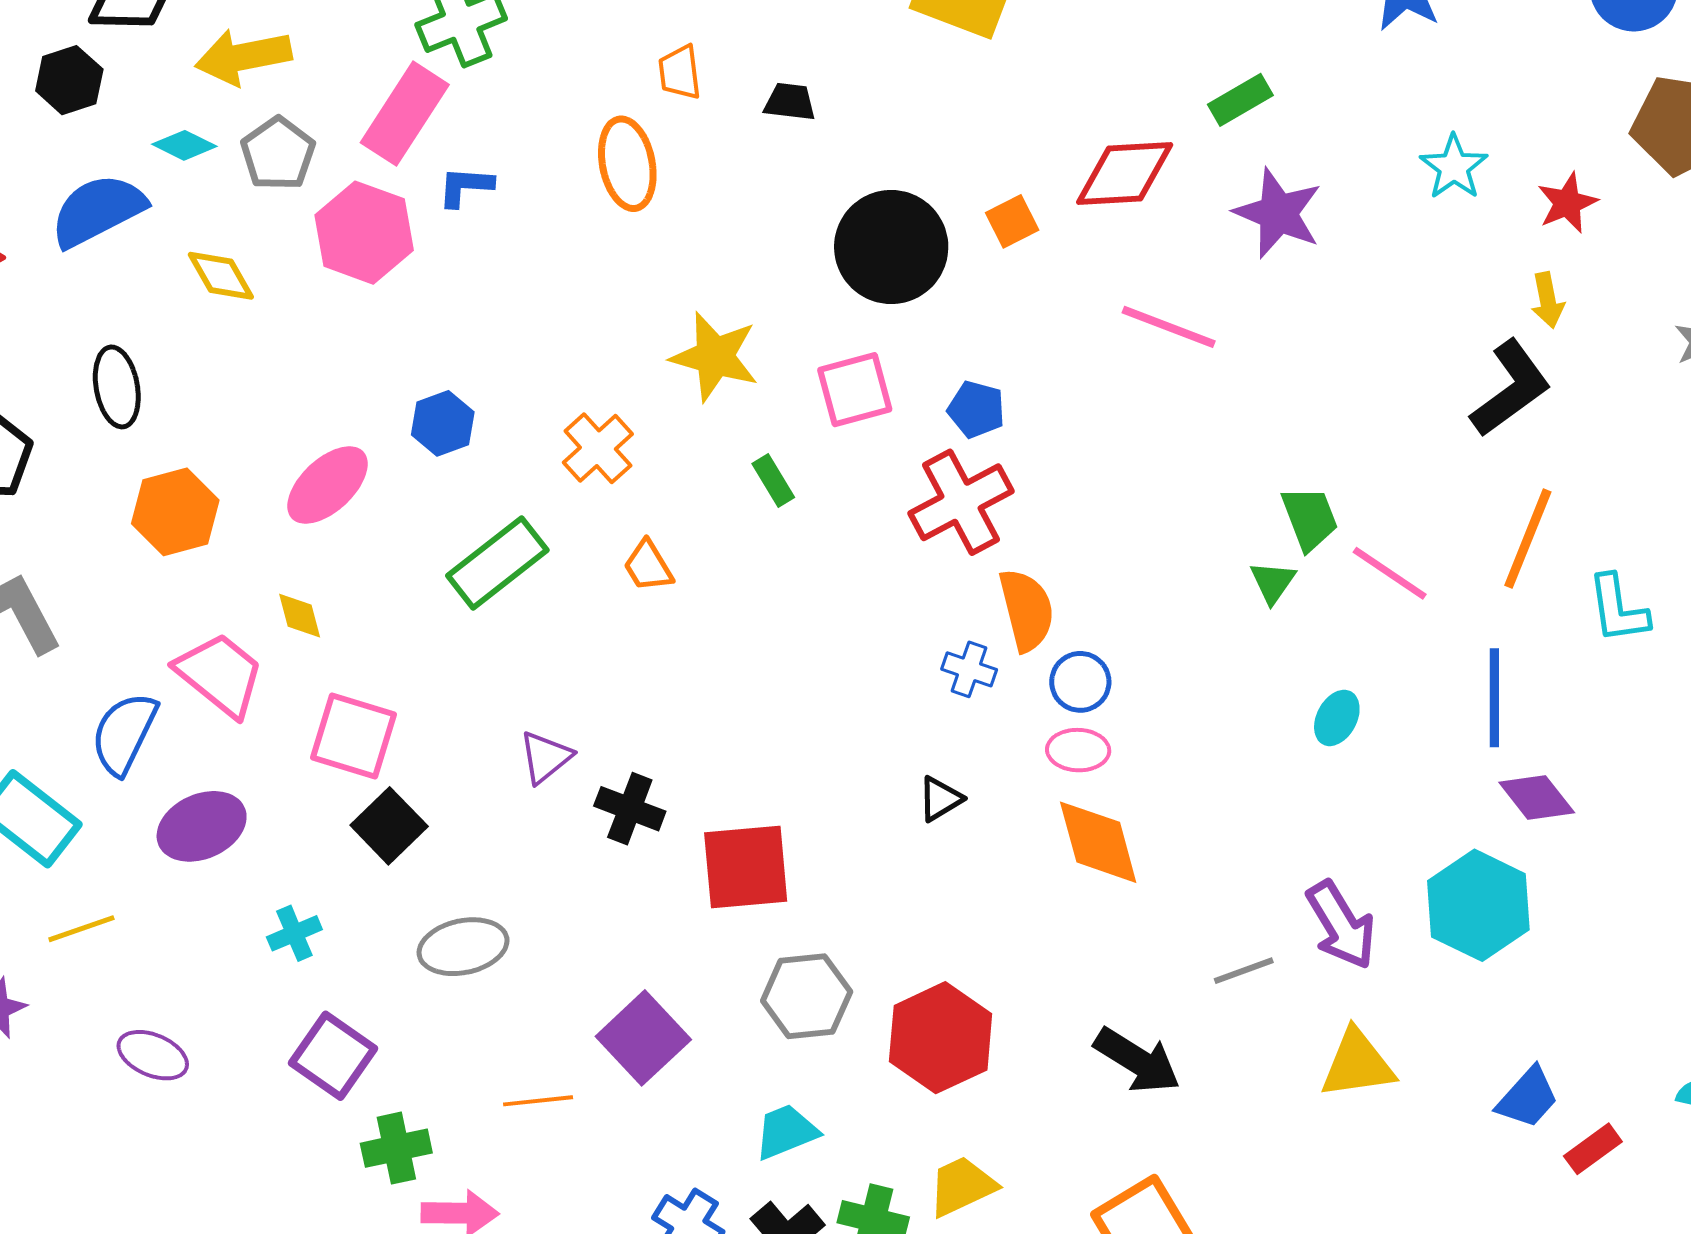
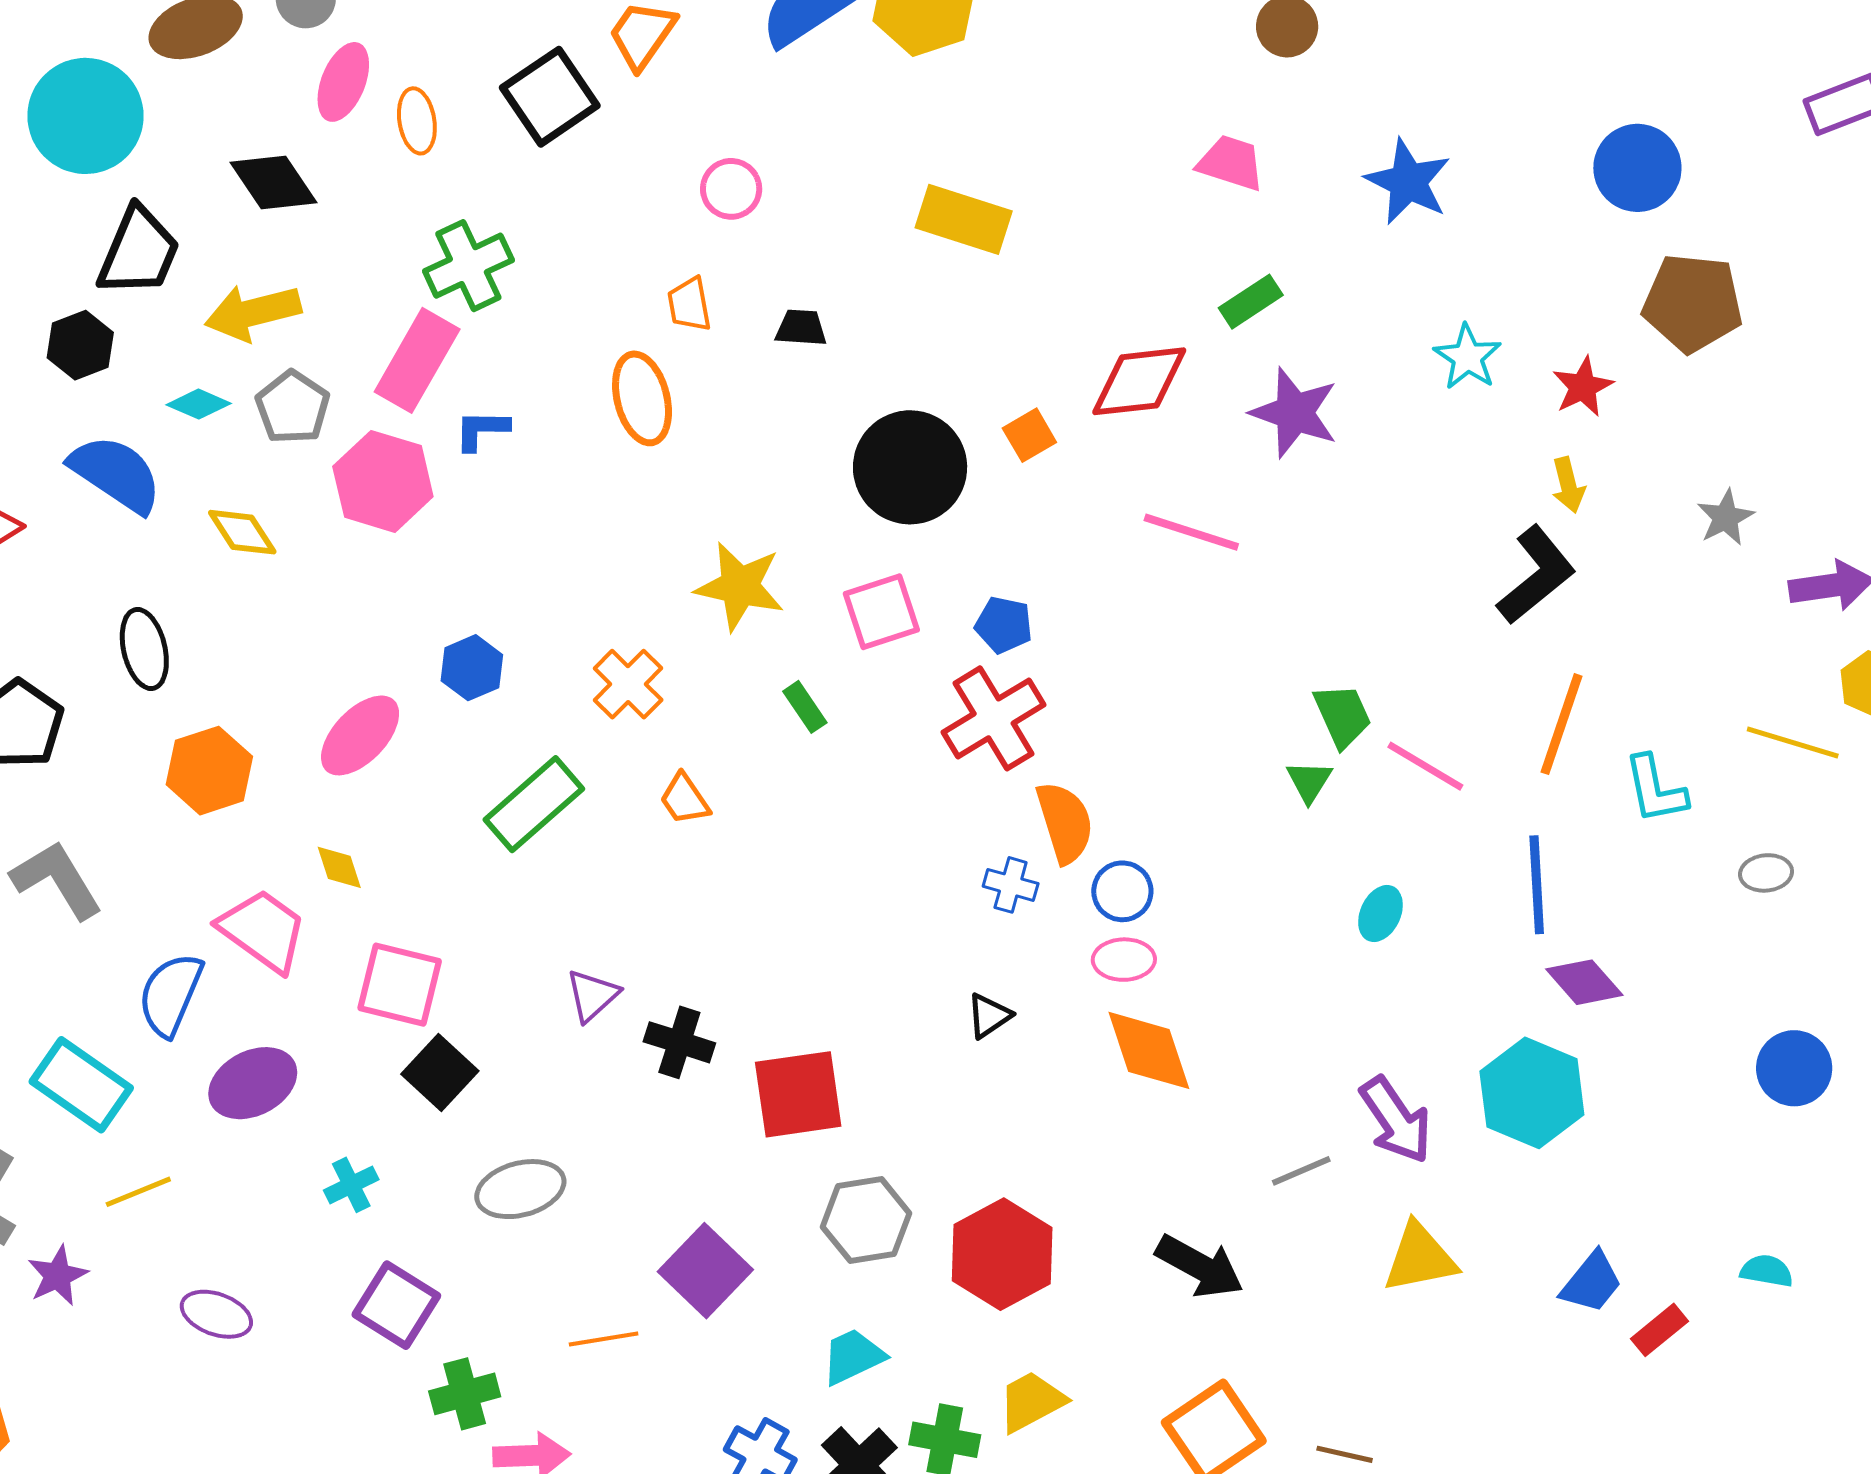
blue semicircle: (98, 210) -> (116, 474), turned 64

